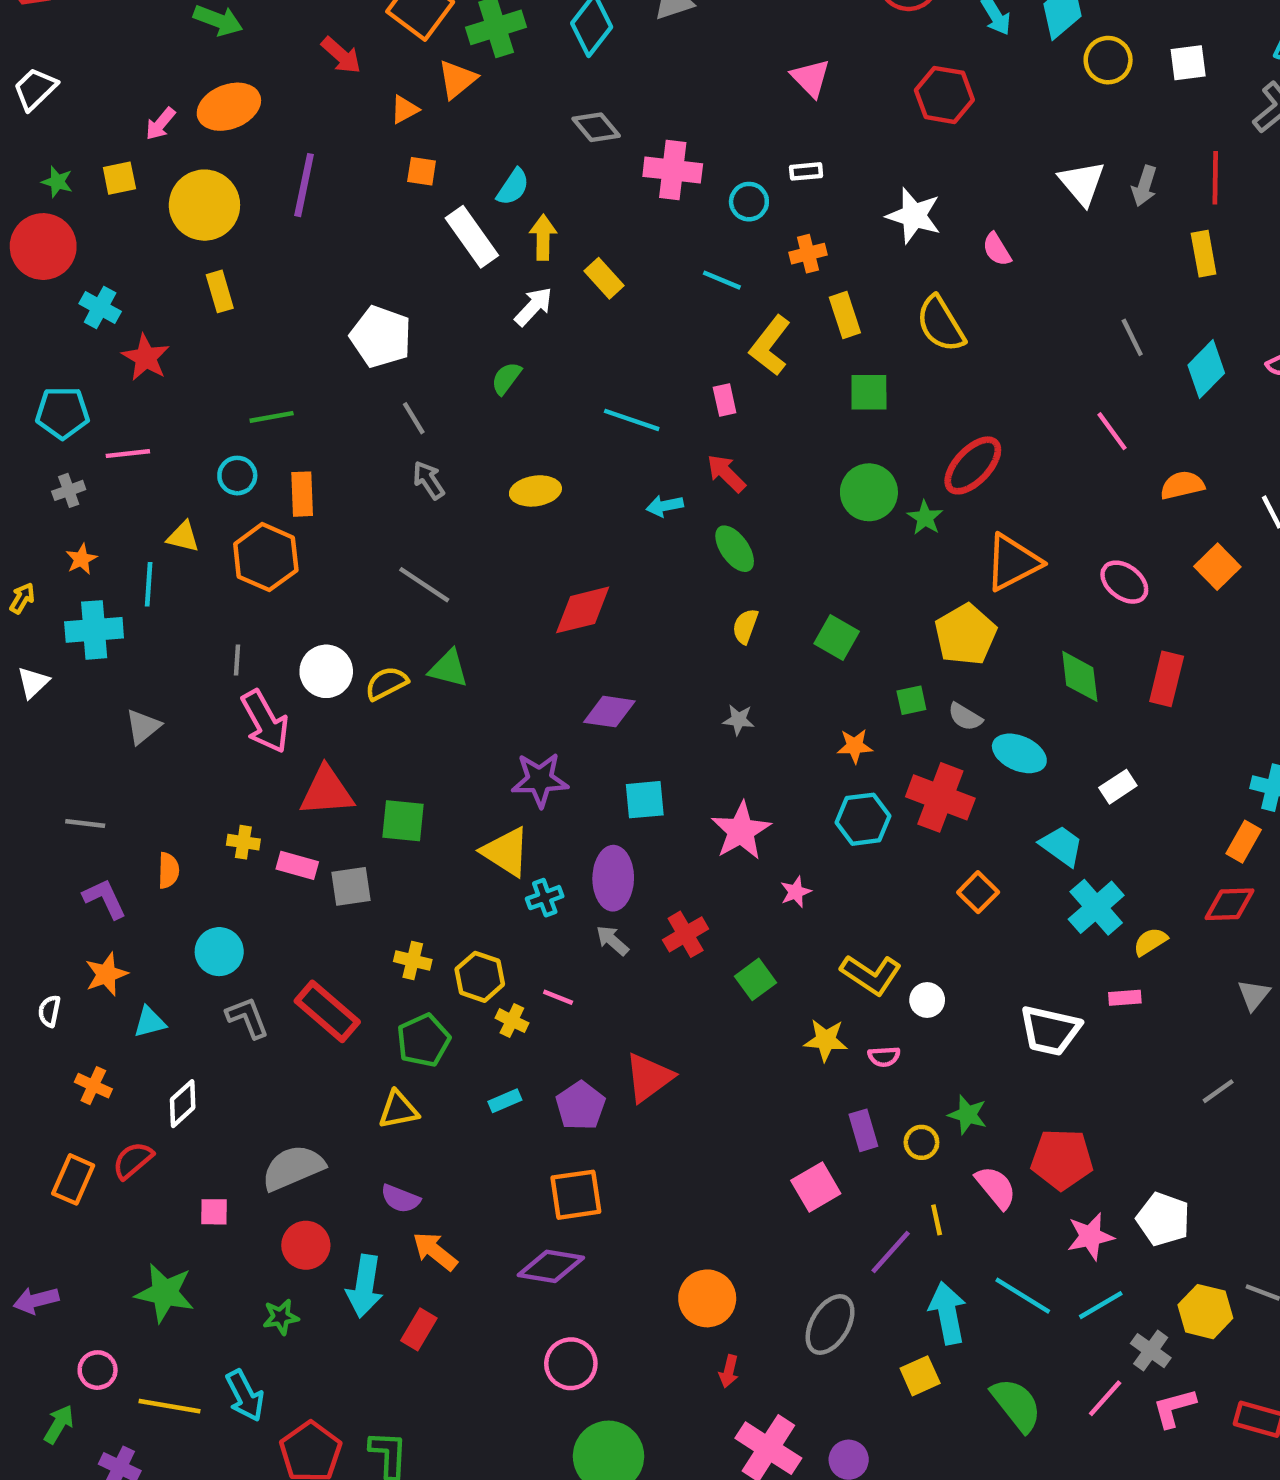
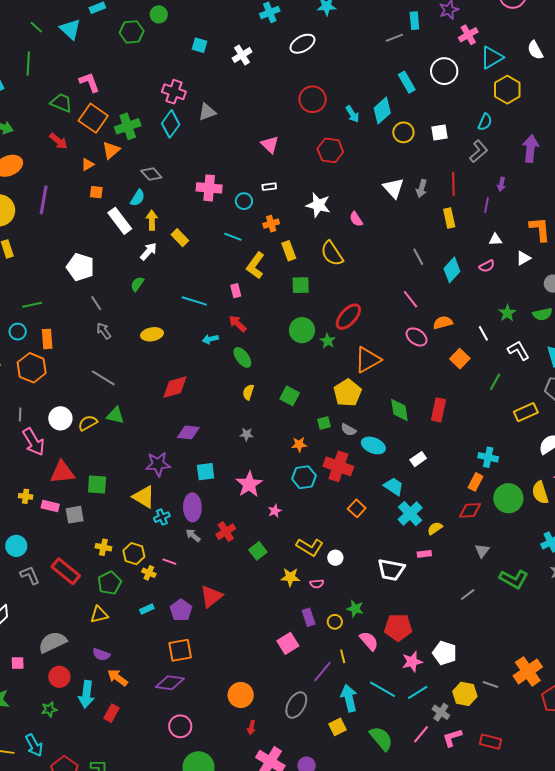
gray diamond: (596, 127) -> (151, 174), moved
pink ellipse: (1124, 582) -> (417, 337), moved

